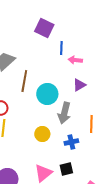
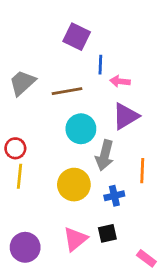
brown line: (24, 81) -> (67, 91), moved, turned 70
purple triangle: (79, 85) -> (126, 116), size x1.5
yellow circle: (42, 134) -> (74, 185), size x1.5

